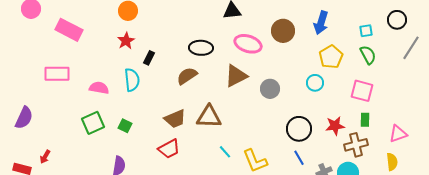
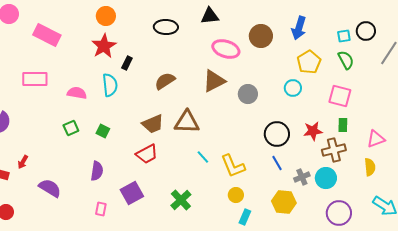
black circle: (397, 20) -> (366, 31), moved
red star: (126, 41) -> (104, 46), size x1.4
black ellipse: (201, 48) -> (166, 27), moved
green square: (93, 123) -> (71, 128), size x0.7

